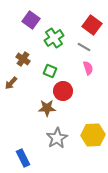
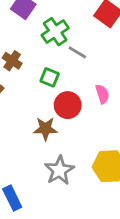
gray line: (84, 47) -> (77, 52), moved
pink semicircle: (88, 68) -> (102, 94), moved

